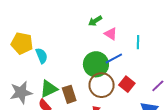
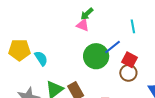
pink triangle: (111, 34) -> (83, 25), moved
red square: (127, 84) -> (129, 60), moved
brown circle: (102, 85) -> (128, 73), moved, size x0.7

